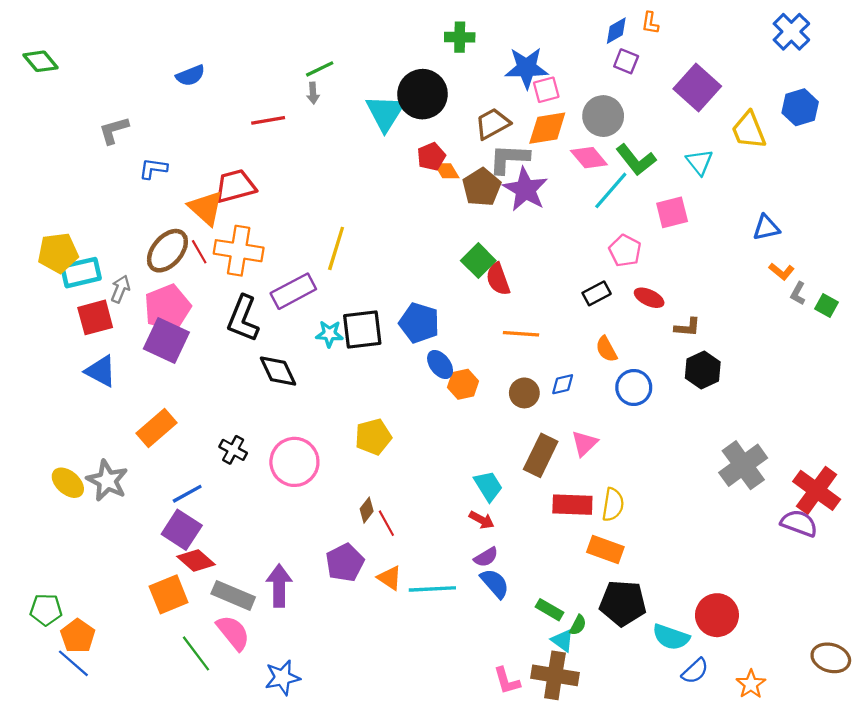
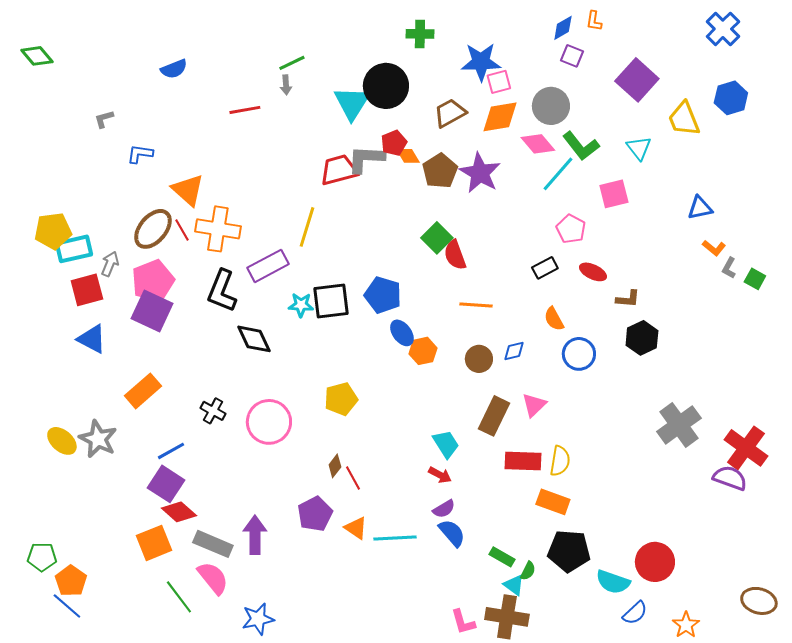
gray L-shape: (114, 130) -> (104, 119), size x0.7
gray L-shape: (509, 159) -> (366, 159), moved
red trapezoid: (235, 186) -> (339, 170), moved

